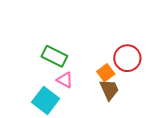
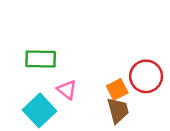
green rectangle: (54, 56) -> (41, 59), moved, turned -35

